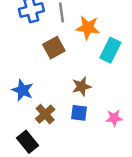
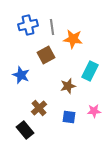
cyan rectangle: (110, 50) -> (90, 71), moved
blue star: (23, 90) -> (21, 75), moved
blue square: (79, 113) -> (69, 117), moved

